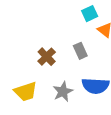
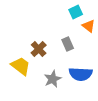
yellow trapezoid: (26, 92) -> (21, 66), moved, turned -125

